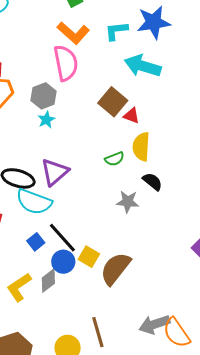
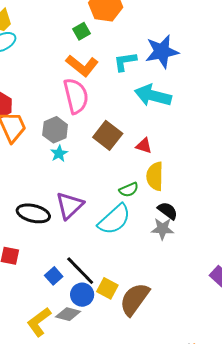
brown square: (113, 102) -> (108, 135), moved
cyan semicircle: (34, 202) -> (114, 219), moved, turned -60
gray star: (128, 202) -> (163, 229), moved
gray diamond: (48, 281) -> (68, 314), turned 55

